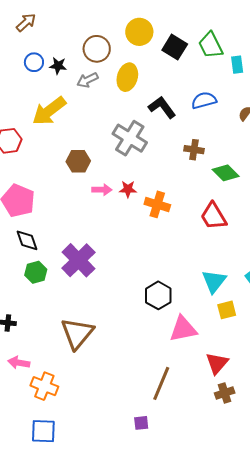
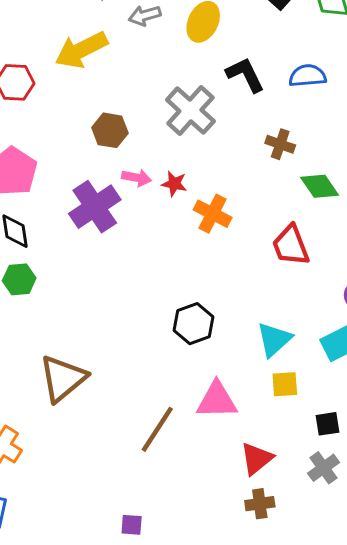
purple cross: (78, 260) -> (95, 207), moved
black hexagon: (158, 295) -> (193, 324), moved
brown line: (161, 383) -> (157, 429), moved

